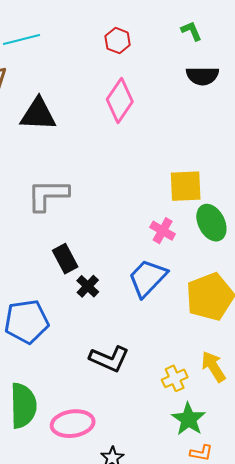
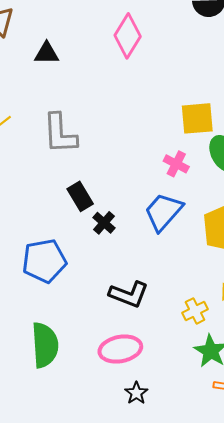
black triangle: (38, 114) -> (47, 53), size x0.7
gray L-shape: (48, 195) -> (60, 134), turned -90
pink ellipse: (73, 424) -> (120, 349), moved

